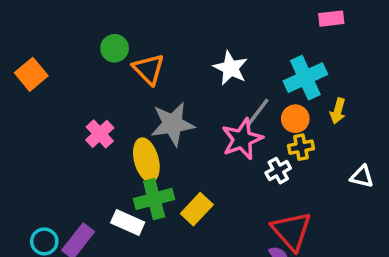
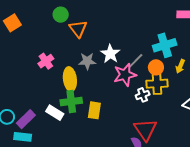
white star: (230, 68) -> (110, 54), moved
gray star: (173, 124) -> (87, 61), size x0.7
yellow cross: (301, 147) -> (157, 84), size x1.5
yellow rectangle: (197, 209) -> (94, 110), turned -42

